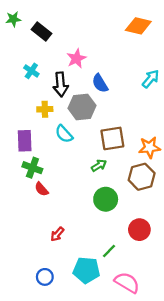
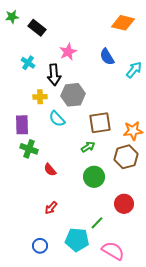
blue semicircle: (100, 83) -> (107, 57), moved
red semicircle: (41, 189) -> (50, 170), moved

